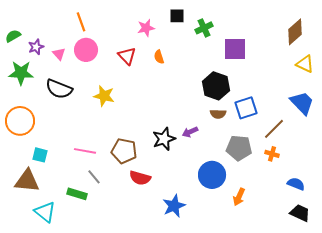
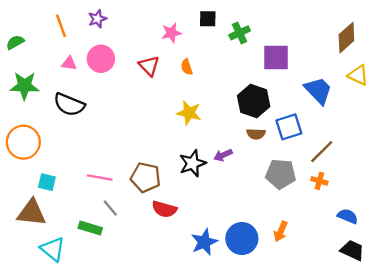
orange line: (81, 22) -> (61, 26), moved
purple star: (36, 47) -> (97, 19), moved
pink triangle: (59, 54) -> (69, 63), turned -40
yellow star: (104, 96) -> (189, 113), moved
blue trapezoid: (302, 103) -> (318, 90), moved
blue circle: (212, 175) -> (242, 239), moved

